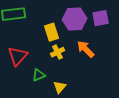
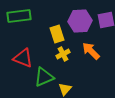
red triangle: (18, 56) -> (23, 58), turned -50
green triangle: (39, 75) -> (44, 77), size x1.5

